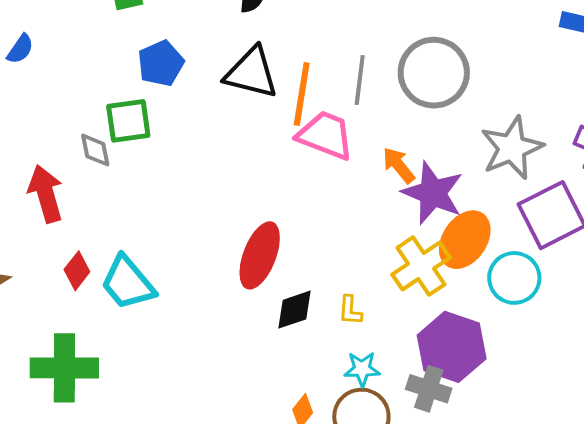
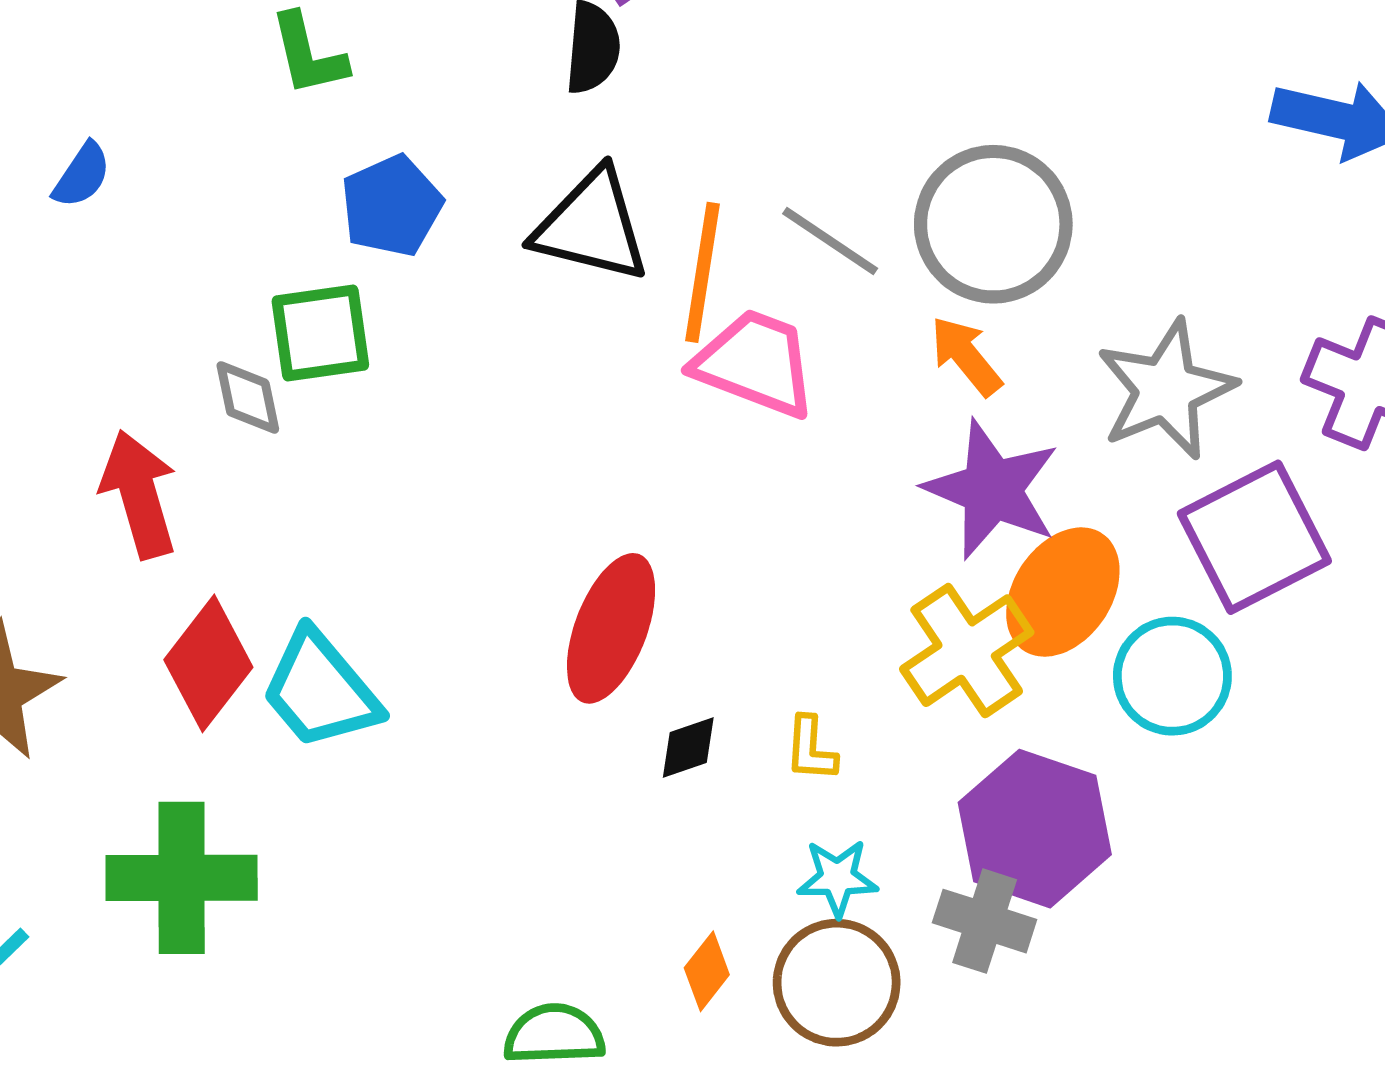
gray line: (360, 80) -> (830, 241), turned -63
orange arrow: (399, 165) -> (966, 356), moved
red diamond: (77, 271) -> (208, 663), size x1.5
black diamond: (295, 310) -> (688, 748), size x0.7

